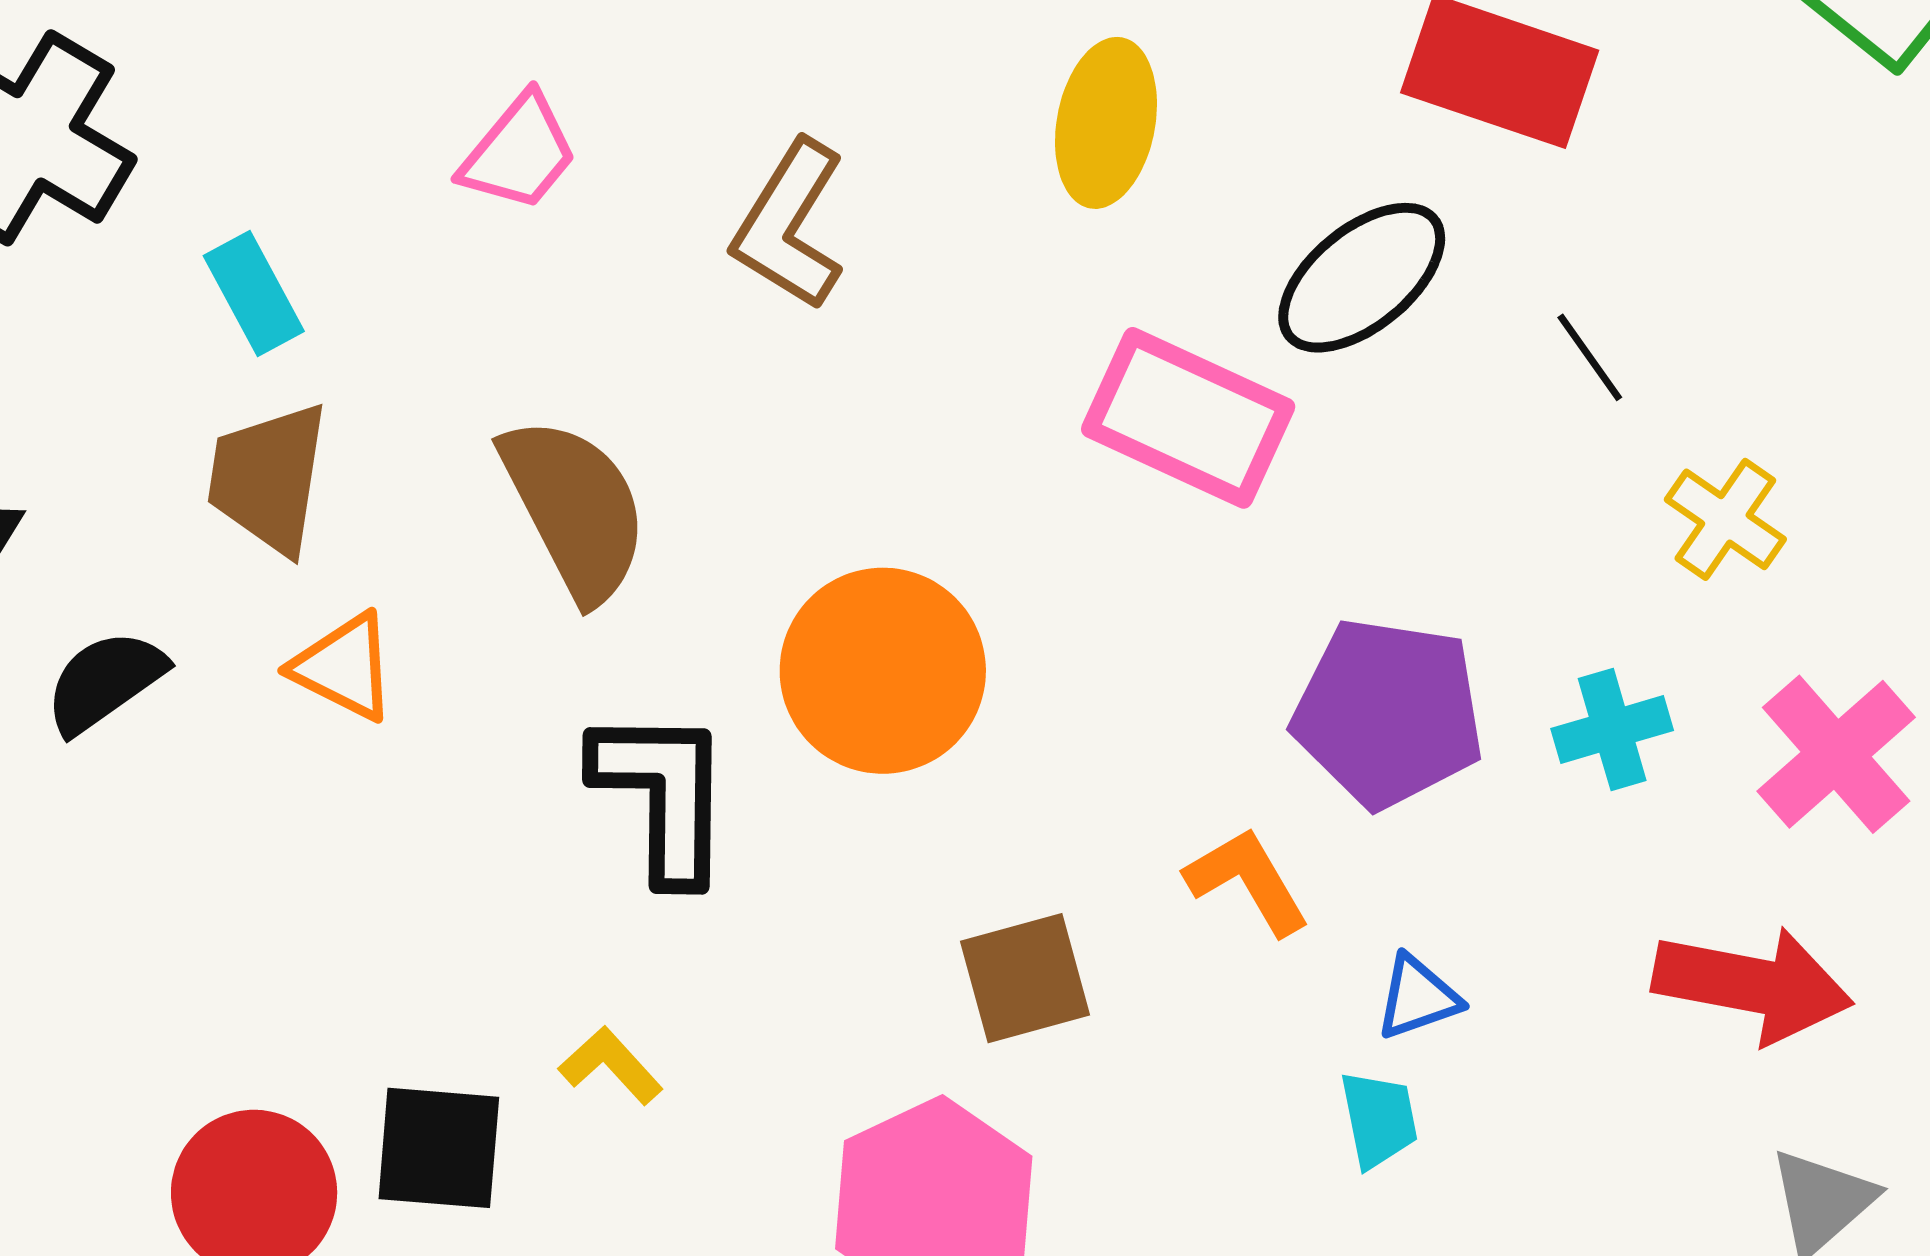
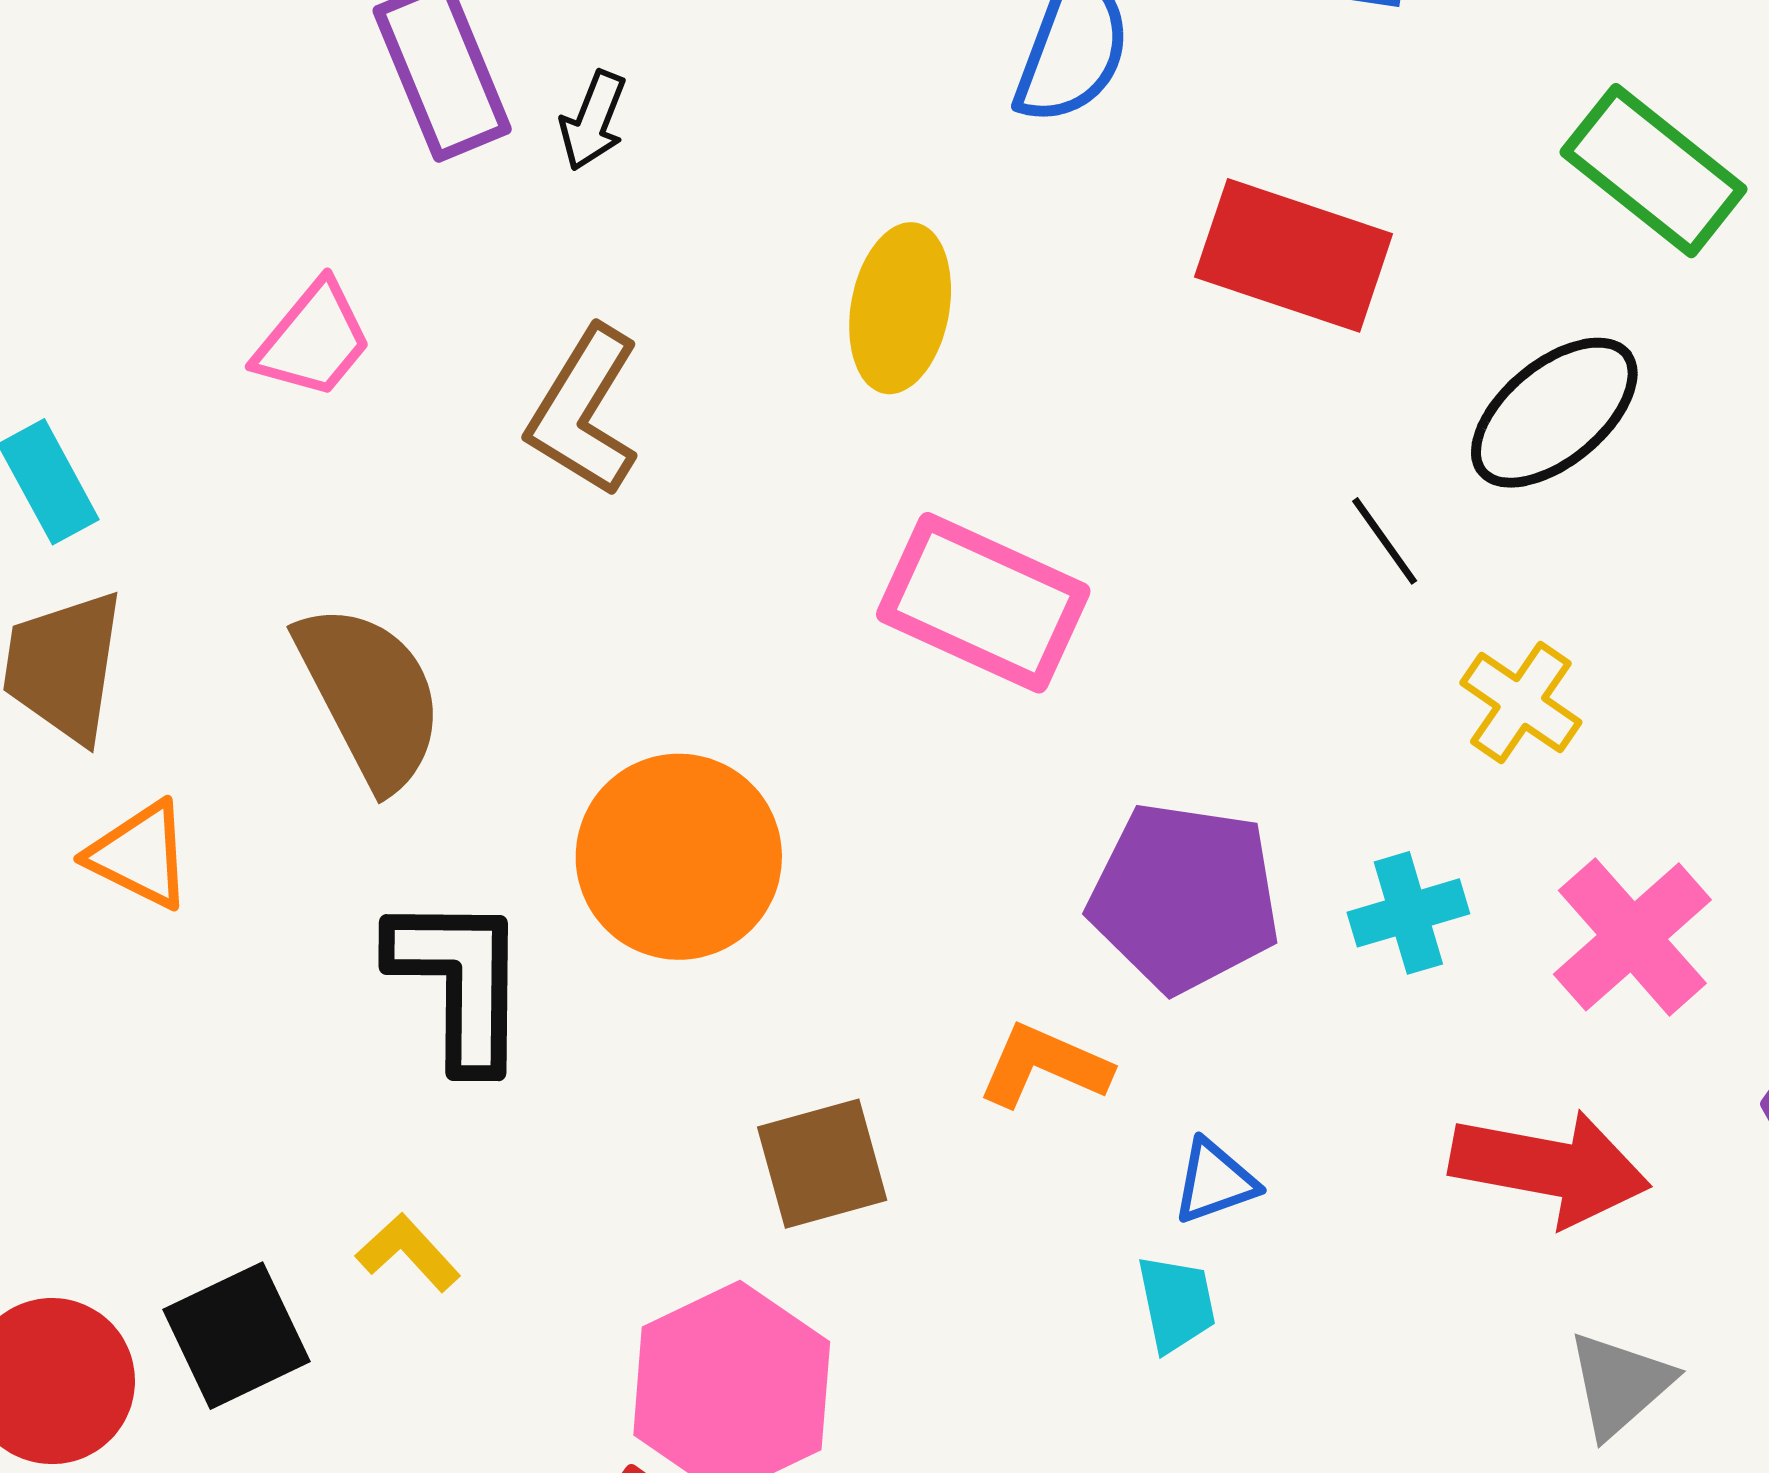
black ellipse: (1362, 278) -> (1554, 413), moved
orange L-shape: (1247, 881) -> (1044, 1066), turned -36
black square: (439, 1148) -> (237, 1336), turned -30

